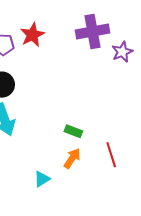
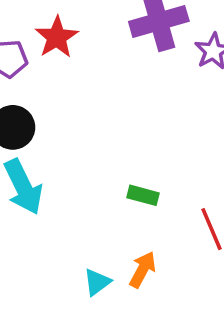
orange arrow: (72, 158) -> (143, 270), moved

